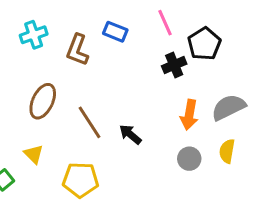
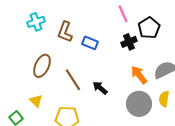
blue rectangle: (115, 32) -> (90, 43), moved
orange arrow: (189, 115) -> (139, 75), turned 132
gray circle: (189, 159) -> (139, 104), size x1.6

